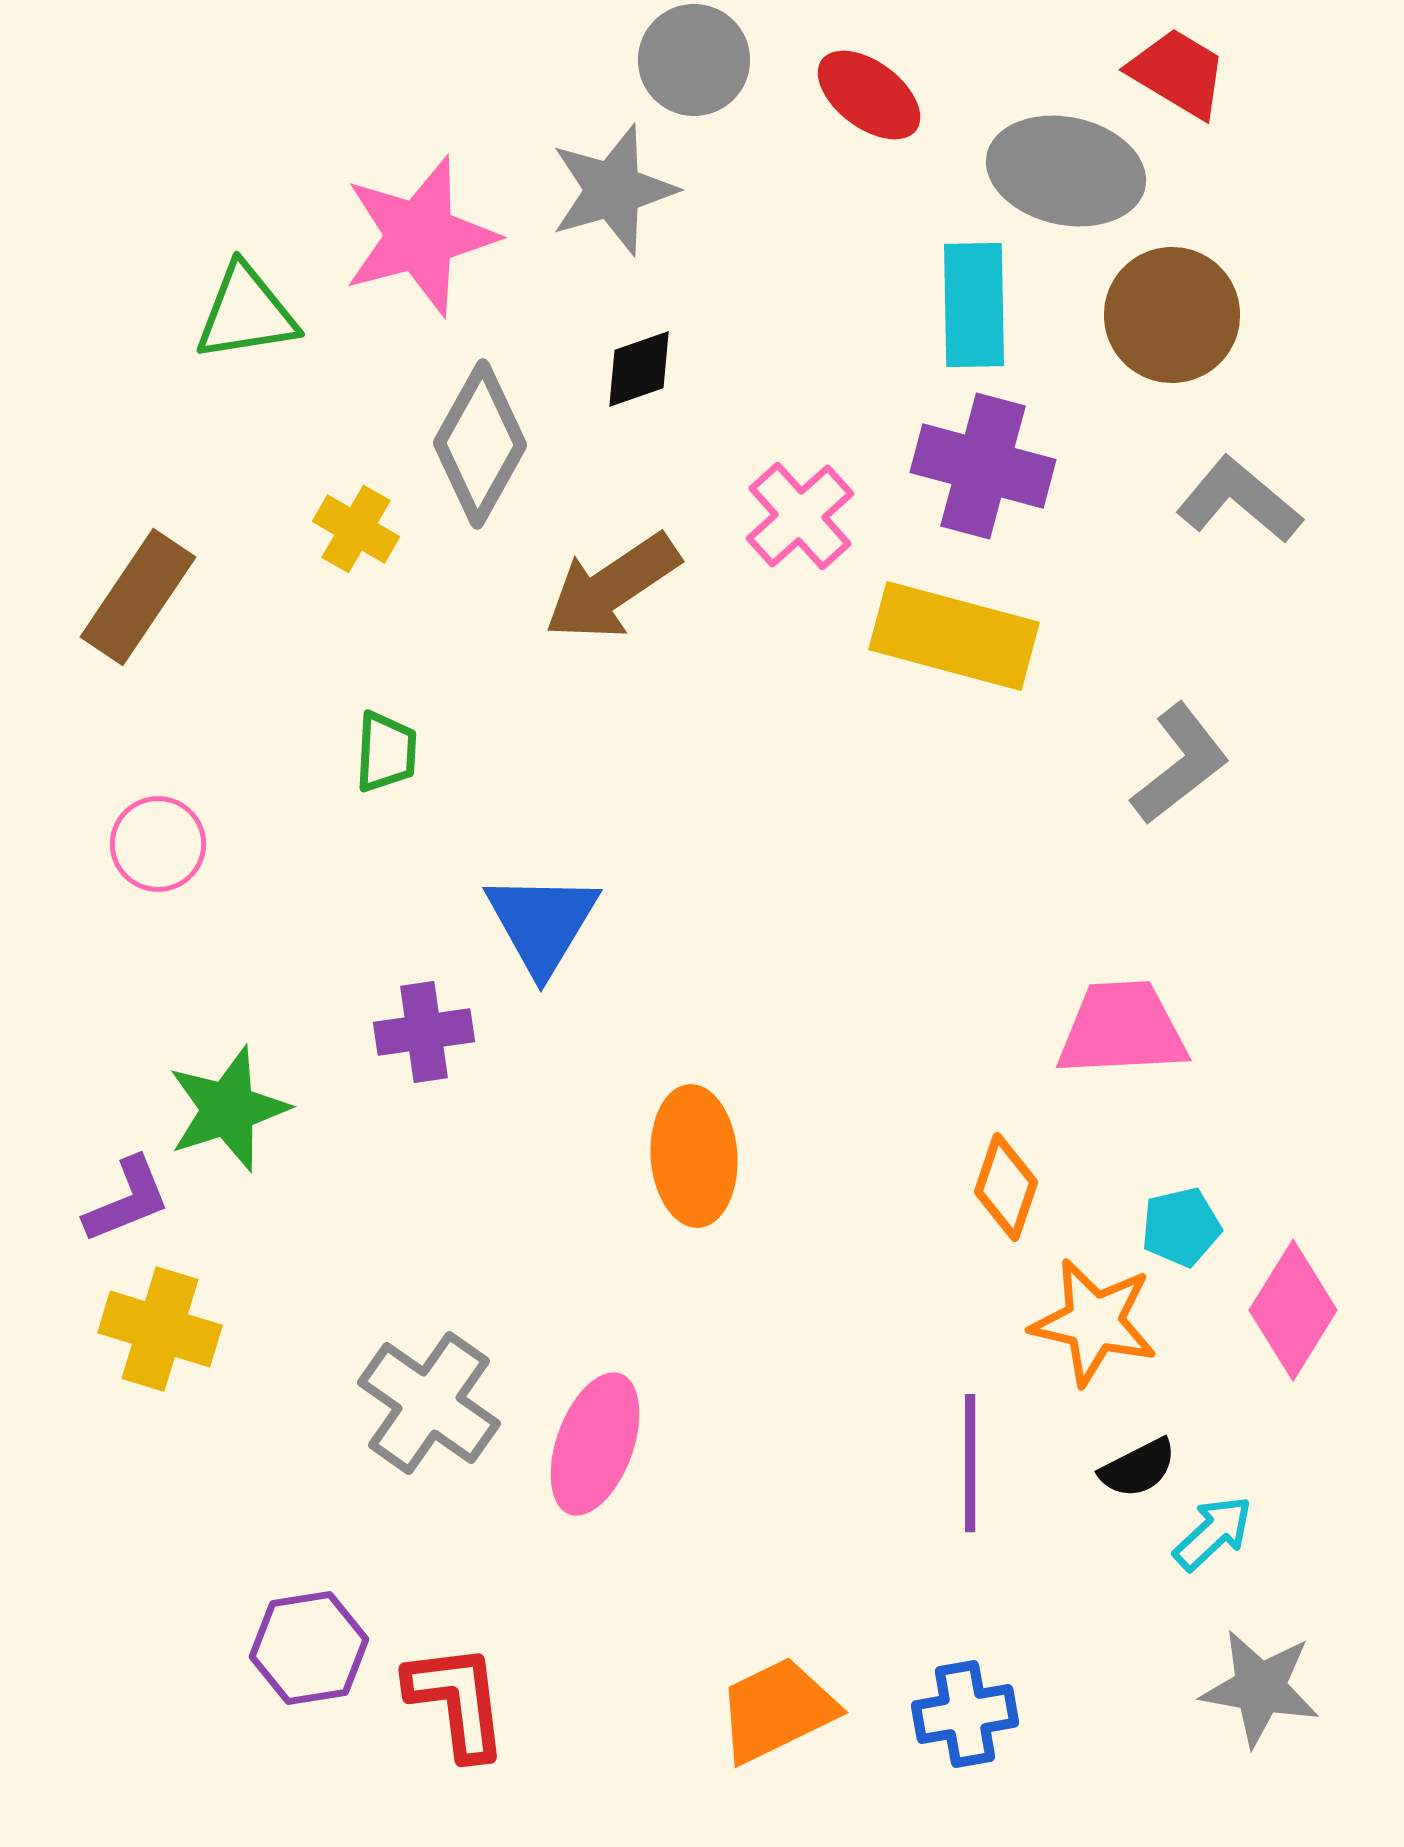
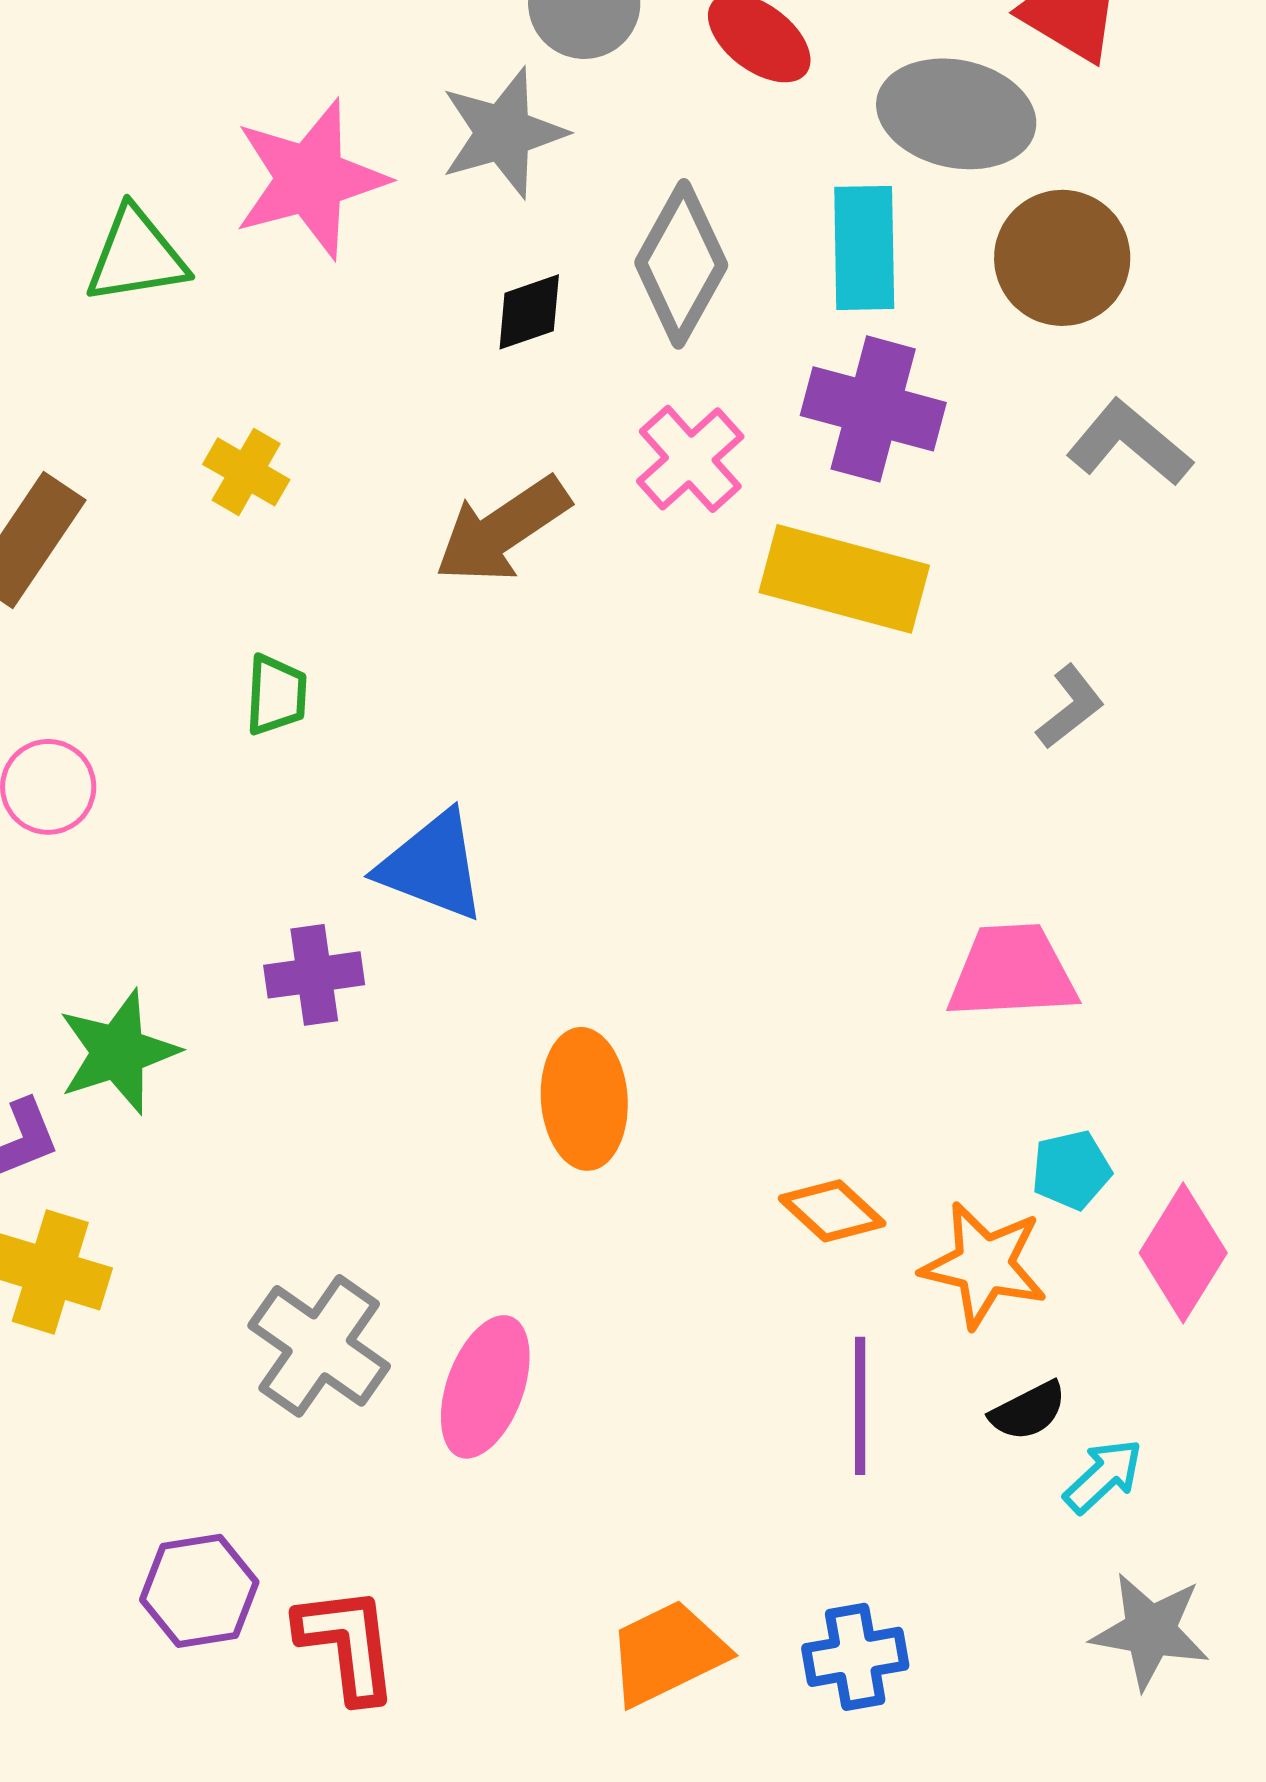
gray diamond: (480, 444) -> (681, 264), moved
gray L-shape: (1180, 764) -> (1070, 707), size x0.7
blue triangle: (542, 923) -> (432, 866), turned -40
orange diamond: (1006, 1187) -> (832, 1211), moved, turned -66

